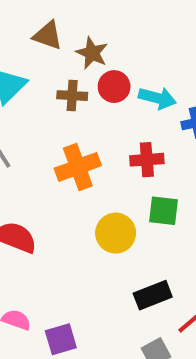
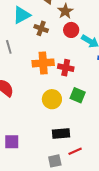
brown cross: (72, 96) -> (41, 28), moved
red cross: (147, 160) -> (66, 68), moved

